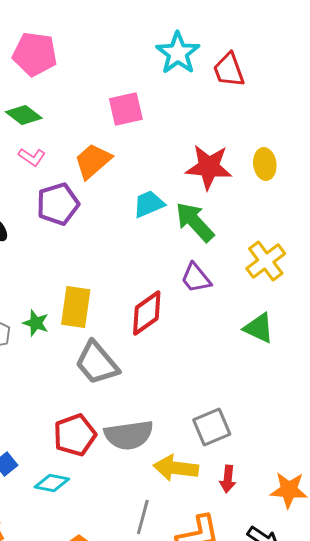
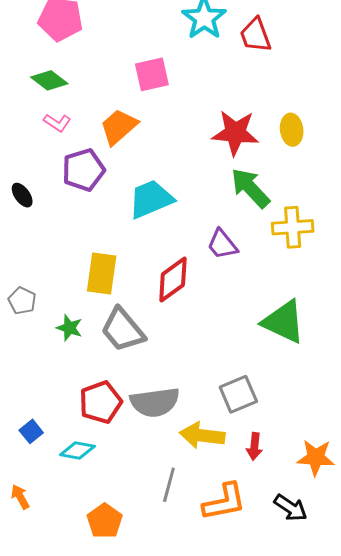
cyan trapezoid: (149, 204) -> (151, 199), moved, size x1.4
green arrow: (195, 222) -> (250, 188), moved
yellow cross: (266, 261) -> (293, 227), turned 33
green star: (36, 323) -> (69, 328), moved
green triangle: (259, 328) -> (284, 322), moved, size x1.4

